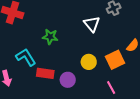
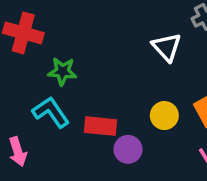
green star: (50, 37) -> (62, 71), moved
red rectangle: (45, 73) -> (101, 126), moved

